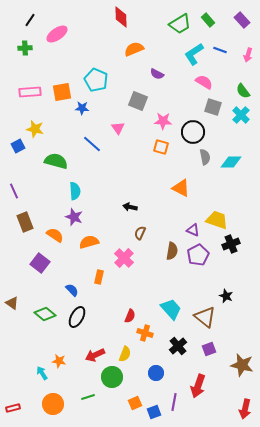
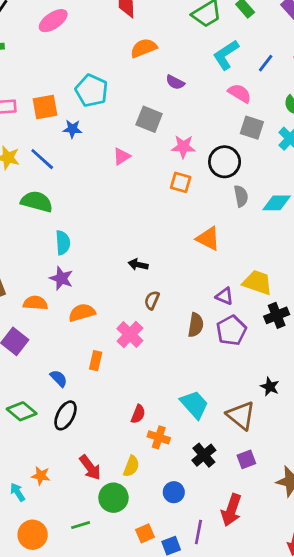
pink ellipse: (57, 34) -> (53, 21), moved
blue line: (220, 50) -> (266, 63), moved, turned -72
pink triangle: (118, 128) -> (122, 156), turned 32
blue line: (92, 144) -> (42, 159), moved
orange semicircle: (55, 235) -> (35, 303), turned -30
red arrow: (95, 355) -> (90, 468), turned -102

